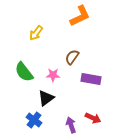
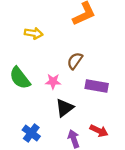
yellow arrow: (36, 33) -> (34, 33), turned -119
black triangle: (46, 98) -> (65, 108), moved

